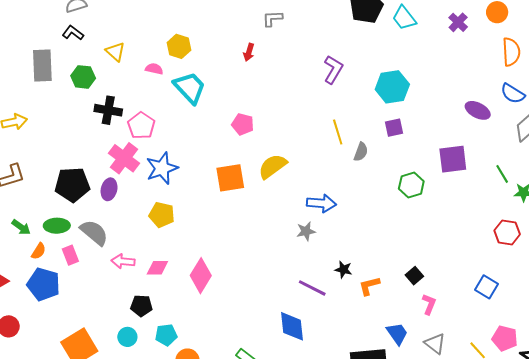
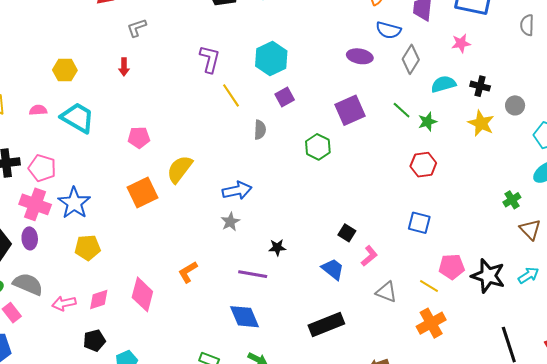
yellow hexagon: (179, 46) -> (65, 70), moved
yellow line: (338, 132) -> (231, 95), moved
orange L-shape: (369, 286) -> (188, 272), moved
pink L-shape: (429, 304) -> (369, 256), turned 45
blue trapezoid: (397, 334) -> (333, 269), moved

